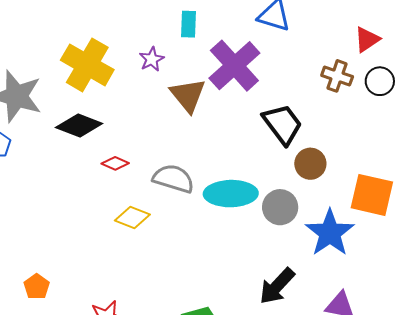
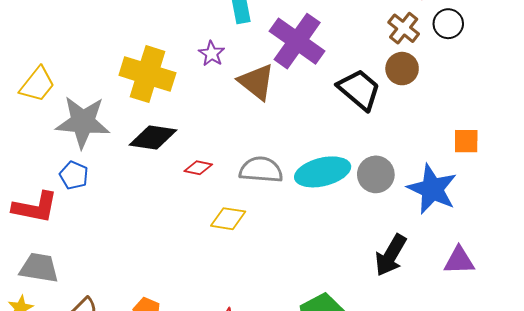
brown cross: (337, 76) -> (404, 28), turned 32
brown circle: (310, 164) -> (402, 69), moved
orange square: (372, 195) -> (466, 141), size x0.6

